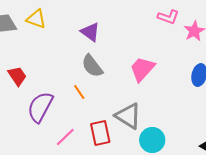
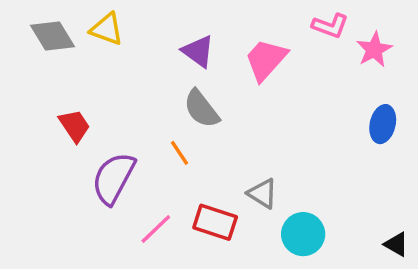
pink trapezoid: (142, 69) -> (266, 60), moved
gray triangle: (128, 116) -> (262, 193), size x0.7
red rectangle: (100, 133) -> (215, 222), turned -60

